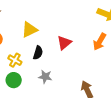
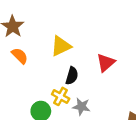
yellow cross: (15, 60) -> (61, 96), moved

